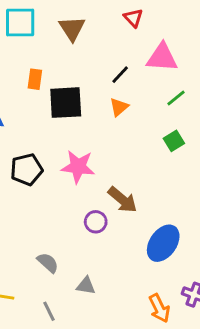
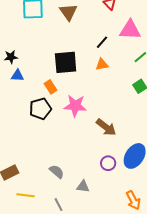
orange rectangle: (35, 79) -> (51, 87), moved, turned -40
orange triangle: (119, 107) -> (102, 64), turned 32
purple circle: (96, 222) -> (108, 163), moved

